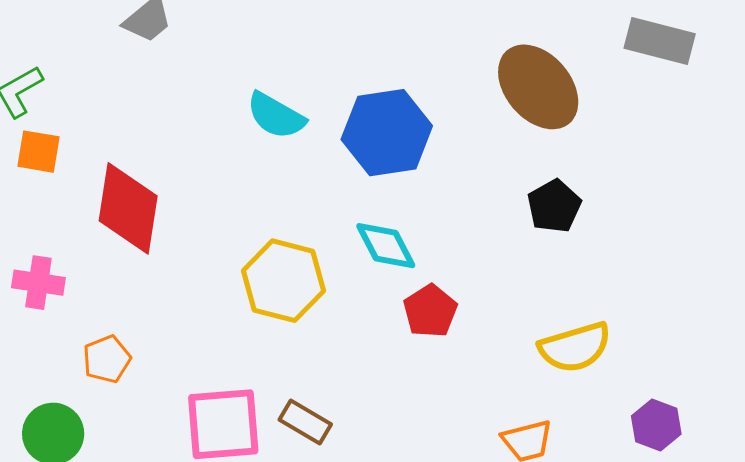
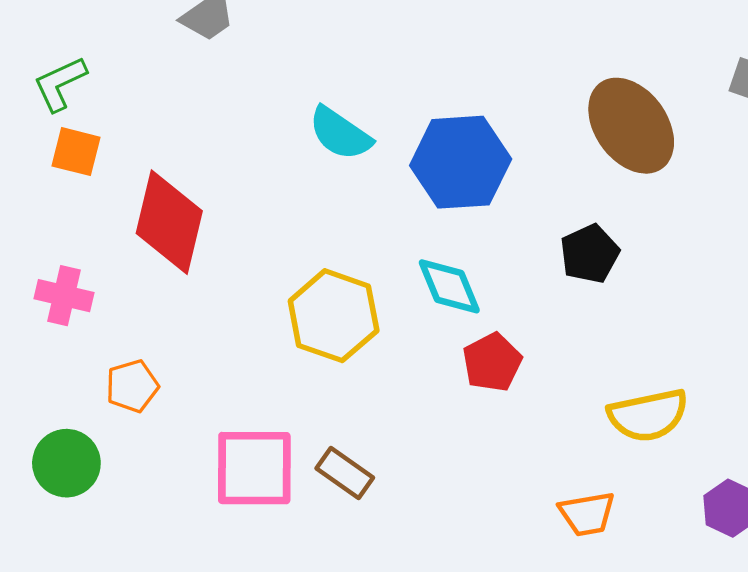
black pentagon: (554, 206) -> (590, 254), moved

